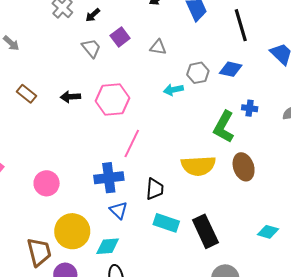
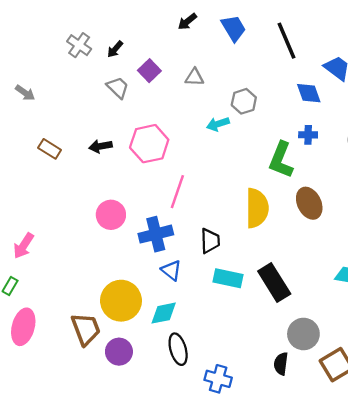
blue diamond: (231, 69) -> (309, 93), moved, turned 65
yellow semicircle: (198, 166) -> (257, 208), turned -80
pink circle: (47, 183) -> (111, 215), moved

